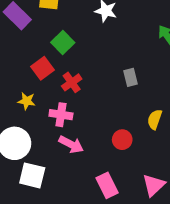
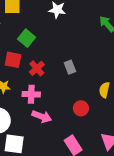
red square: (43, 68) -> (13, 60), turned -36
gray rectangle: (131, 77) -> (70, 67), moved

